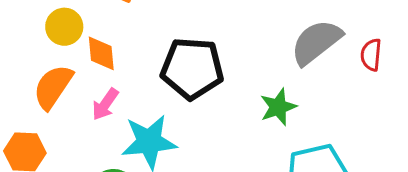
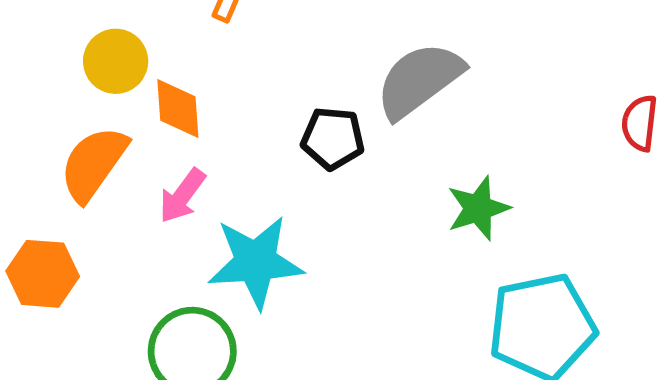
gray semicircle: (316, 42) -> (419, 80), moved
black pentagon: (192, 68) -> (333, 138), size x0.6

